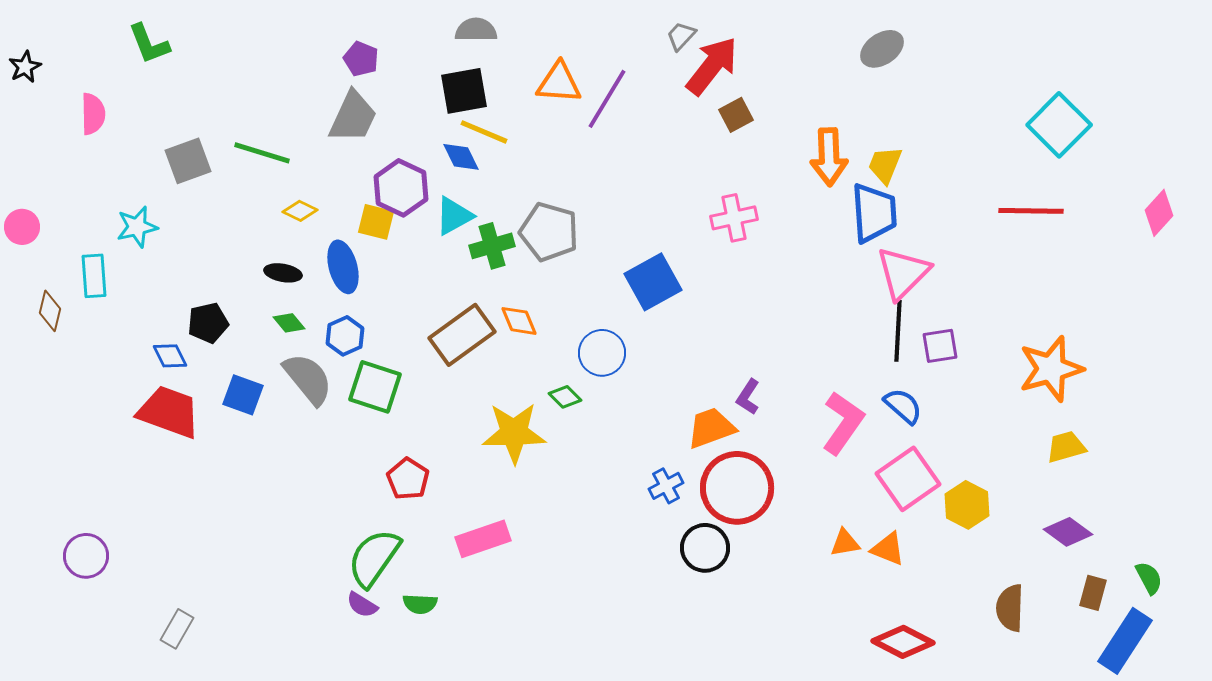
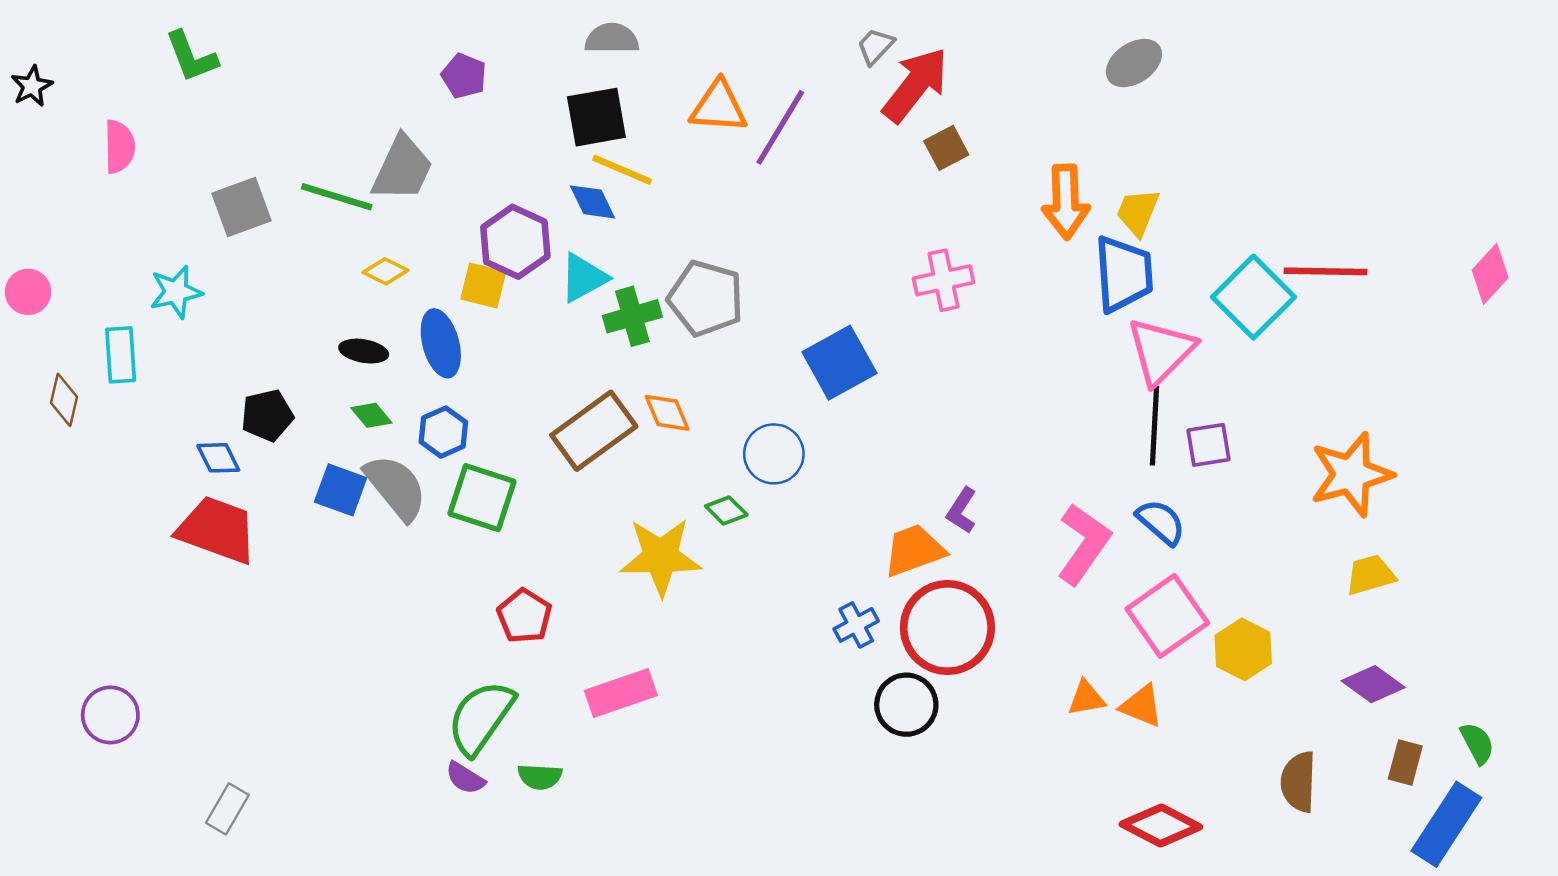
gray trapezoid: (353, 117) -> (402, 168), moved
cyan square: (1059, 125) -> (1253, 297), moved
blue square: (243, 395) -> (341, 490), moved

